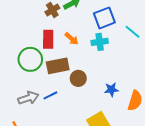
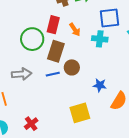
brown rectangle: (58, 66) -> (56, 51), turned -75
blue line: (50, 95) -> (53, 74), moved

